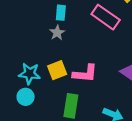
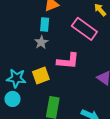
pink L-shape: (85, 74) -> (68, 61), moved

